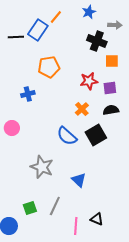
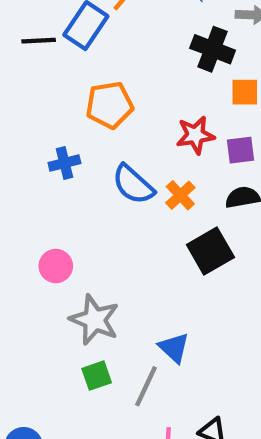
pink circle: (12, 128) -> (56, 266), moved
blue semicircle: (67, 136) -> (133, 184), moved
gray line: (55, 206) -> (146, 386), moved
green square: (30, 208) -> (97, 376), moved

